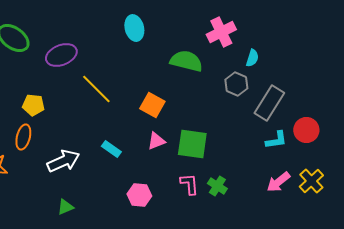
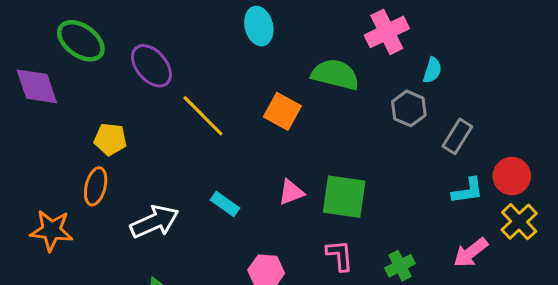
purple ellipse: (61, 55) -> (151, 66), turned 72
gray rectangle: (269, 103) -> (457, 136), size x0.7
orange square: (152, 105) -> (282, 111), moved
yellow cross: (311, 181) -> (519, 222), moved
green cross: (217, 186) -> (400, 266), moved, turned 30

